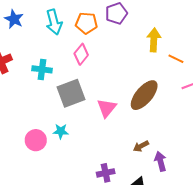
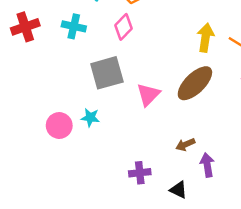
yellow arrow: (154, 40) -> (205, 38), moved
cyan cross: (42, 69) -> (74, 26), moved

